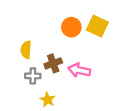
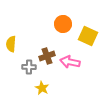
yellow square: (97, 26) -> (88, 36), moved
yellow semicircle: (26, 50) -> (11, 44), moved

